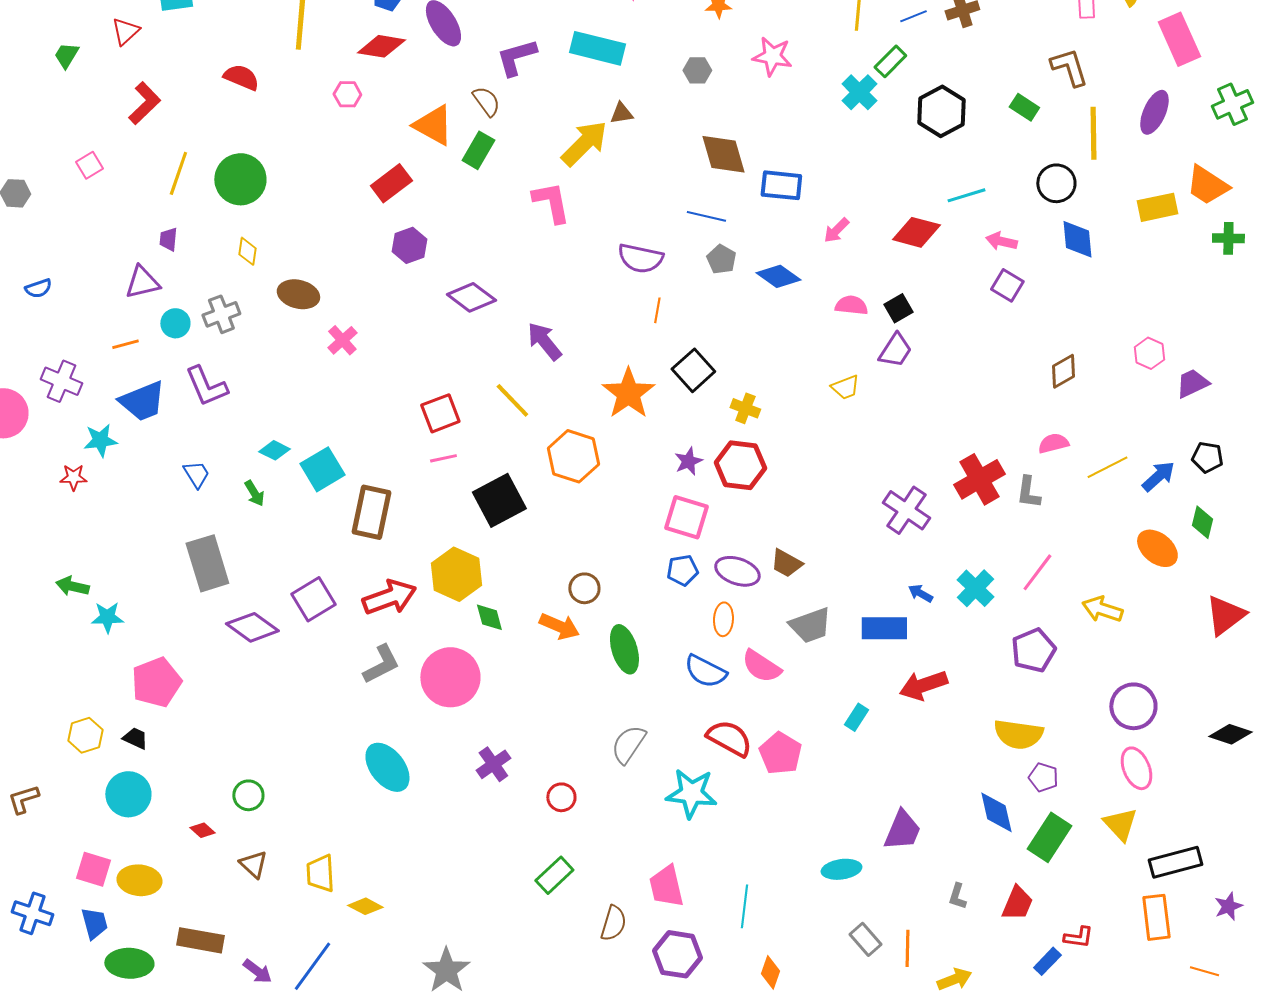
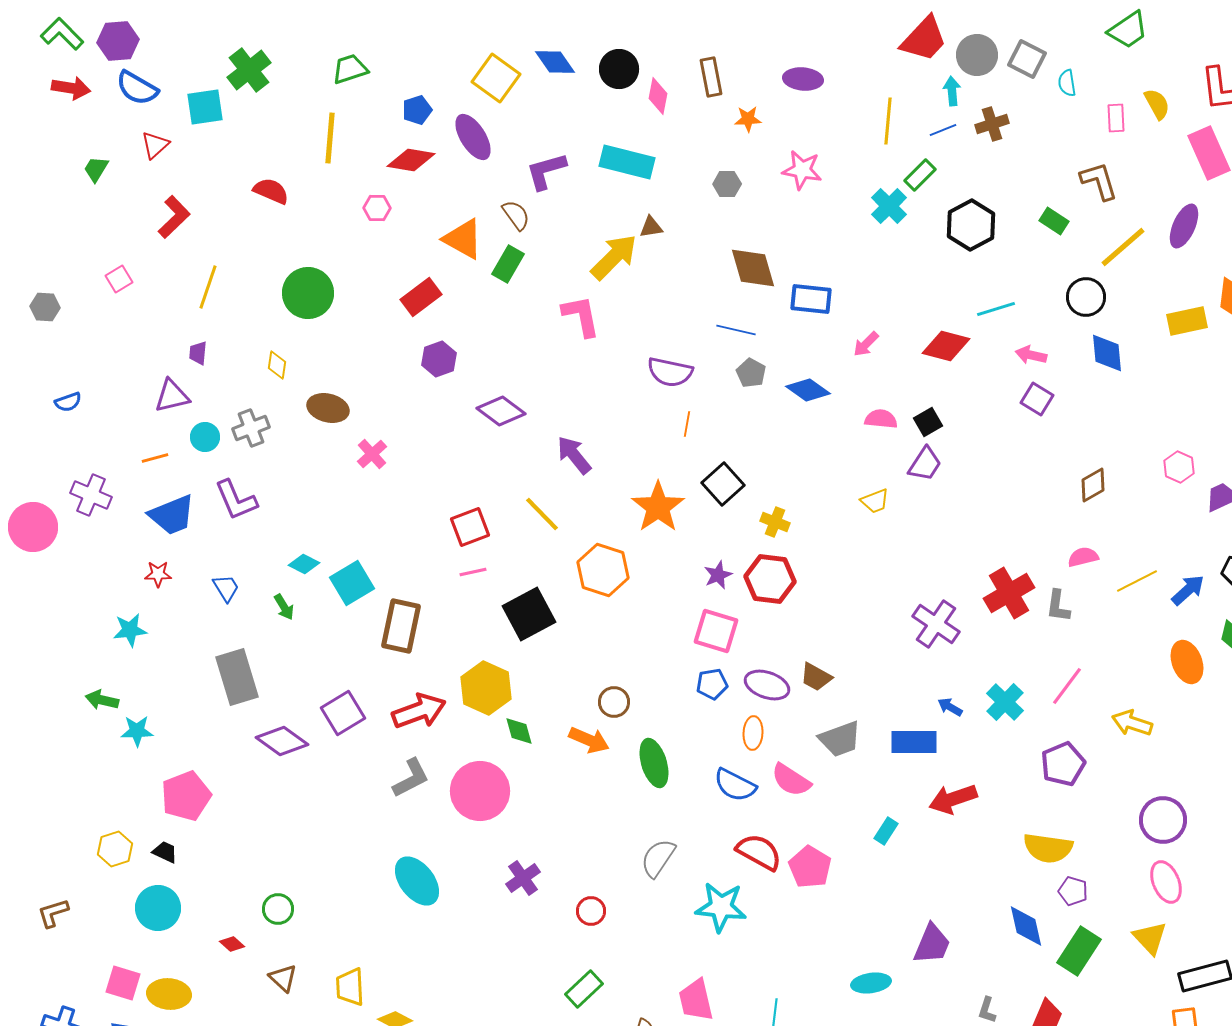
yellow line: (1093, 133) -> (1123, 247), turned 50
green circle: (240, 179) -> (308, 293), moved
cyan star: (100, 440) -> (130, 630), moved
red star: (73, 477) -> (158, 574), moved
orange ellipse: (1157, 548) -> (1187, 662), turned 30

